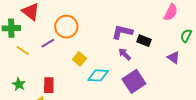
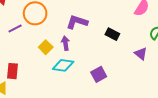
purple L-shape: (122, 32) -> (77, 22), moved
purple arrow: (125, 54) -> (65, 43), moved, turned 32
purple square: (134, 81) -> (99, 74), size x0.7

